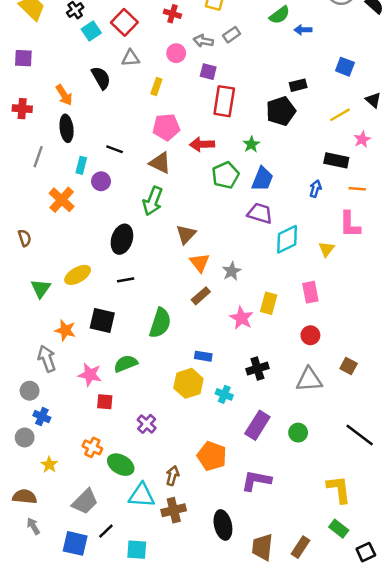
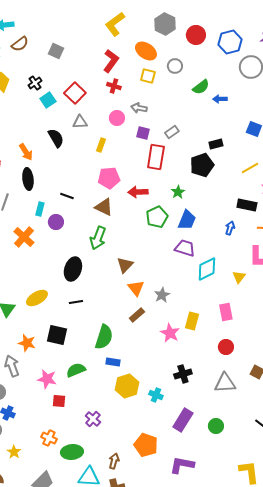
gray rectangle: (232, 35) -> (172, 132), moved
blue rectangle: (203, 356) -> (113, 362), moved
green ellipse: (121, 465) -> (72, 452), turned -35

